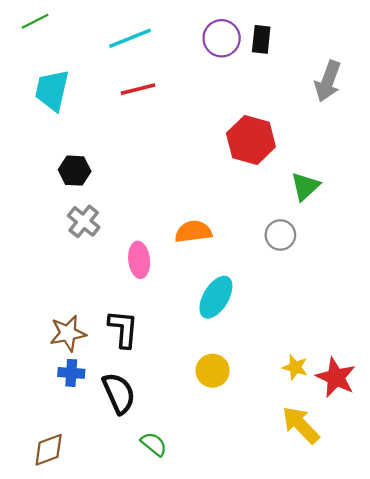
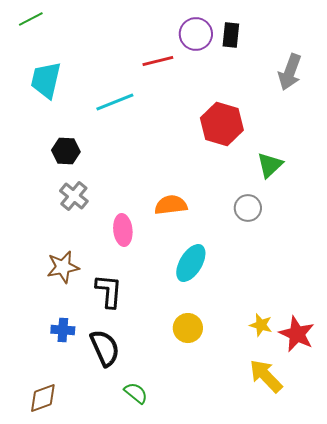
cyan line: (130, 38) -> (115, 102), moved
red line: (138, 89) -> (158, 61), moved
brown star: (68, 333) -> (63, 267), moved

